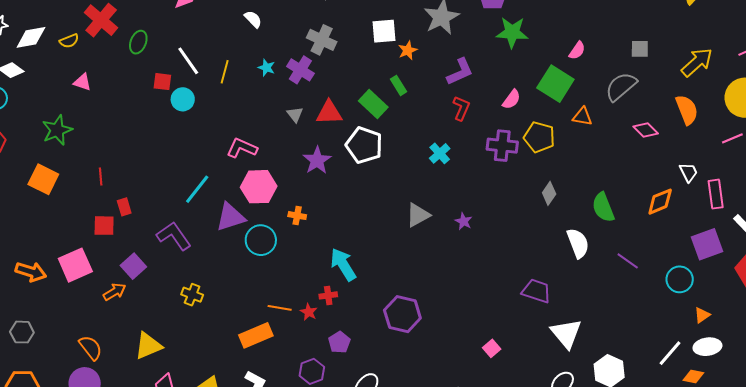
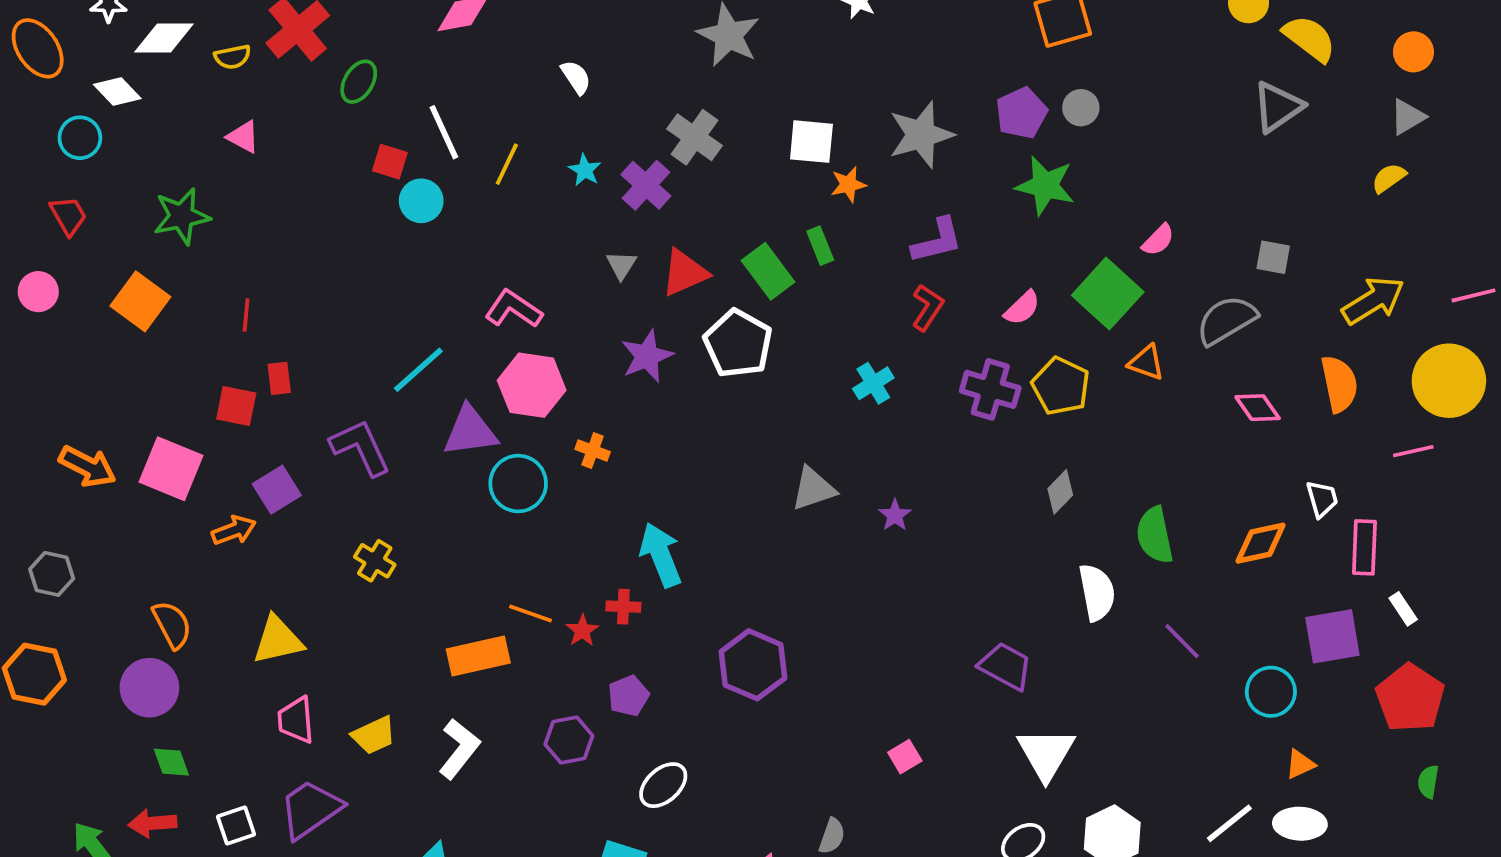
red triangle: (329, 113) -> (684, 273), turned -32
pink square: (75, 265) -> (171, 469), turned 36

